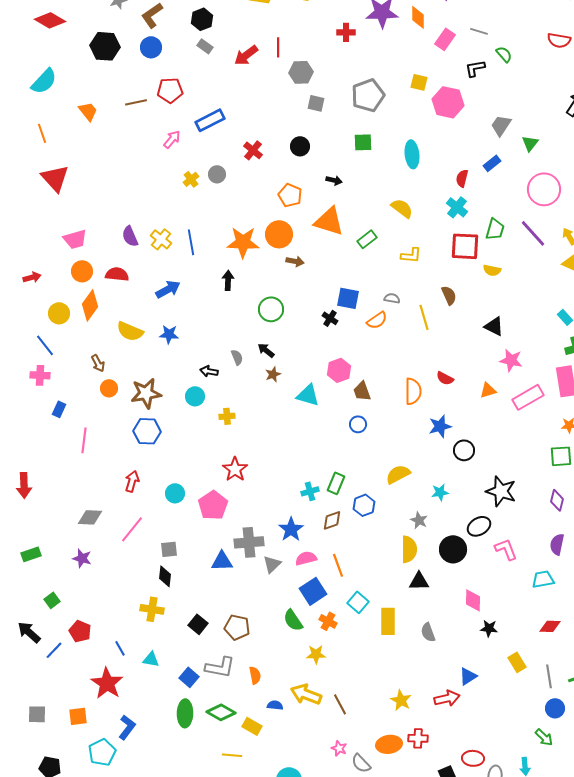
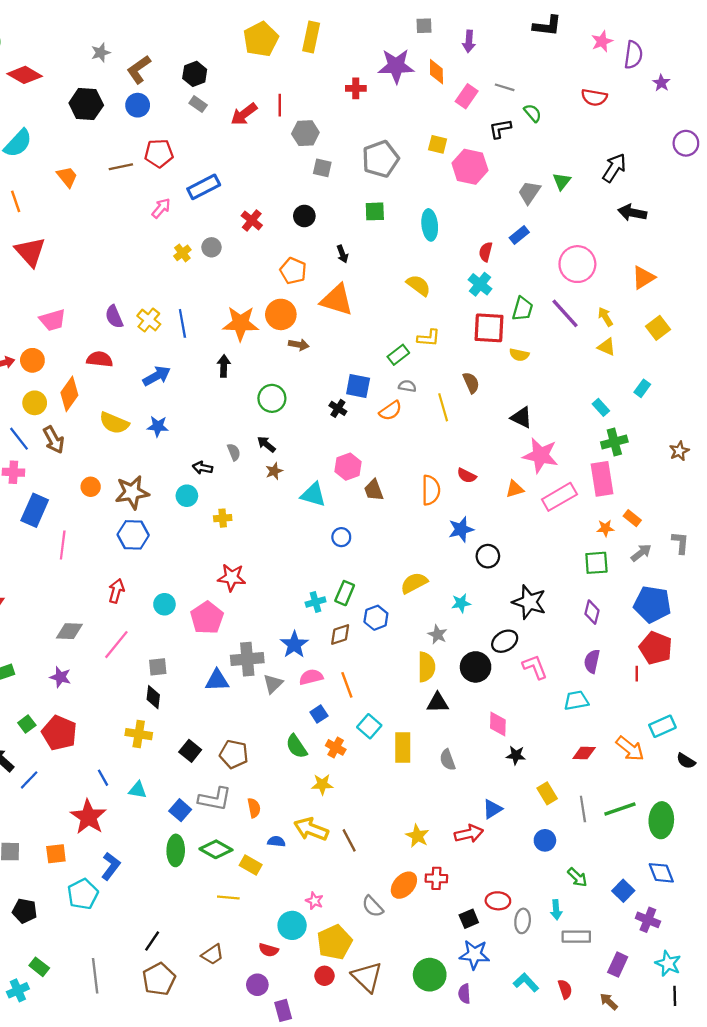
green triangle: (530, 143) -> (562, 181), moved
black arrow: (334, 180) -> (342, 254), turned 56
green rectangle: (367, 239) -> (398, 355), moved
orange circle: (82, 271) -> (32, 360), moved
pink star: (511, 360) -> (540, 455), size x1.4
brown arrow: (98, 363) -> (54, 440), moved, size x1.4
blue rectangle: (59, 409) -> (35, 510), size x1.8
blue circle: (358, 424) -> (341, 537), moved
red star: (235, 469) -> (232, 577), turned -30
blue square: (313, 591) -> (319, 714), size x0.6
red pentagon: (80, 631) -> (59, 733), moved, size x1.4
blue circle: (555, 708) -> (545, 840), moved
orange ellipse: (389, 744) -> (404, 885), turned -40
pink star: (339, 748) -> (314, 901), moved

